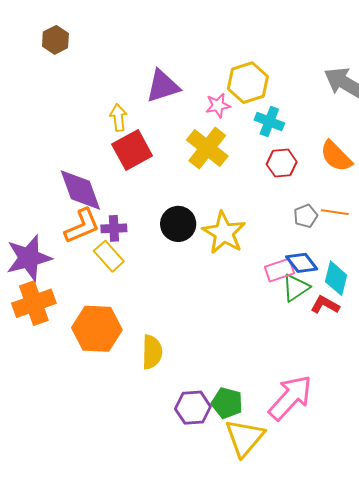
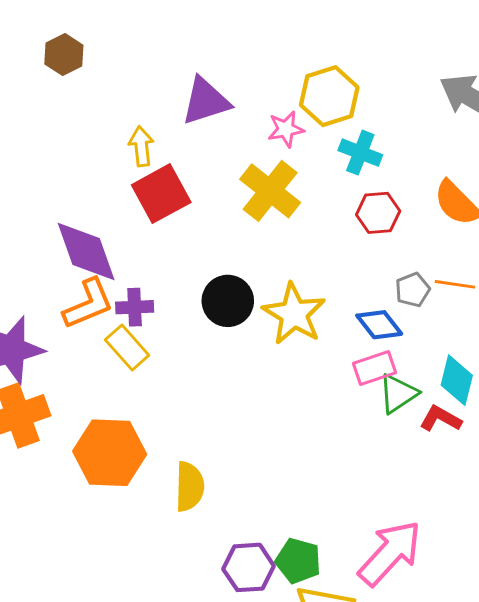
brown hexagon: (55, 40) -> (64, 55), moved
blue diamond: (302, 263) -> (379, 325), moved

